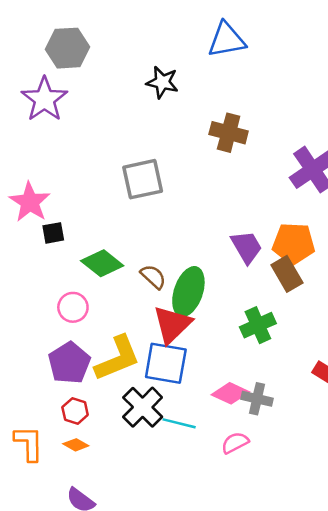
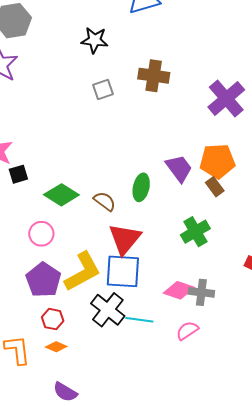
gray square: (143, 179) -> (103, 89), moved, size x0.6
brown rectangle: (287, 274) -> (215, 187), size x0.7
green ellipse: (188, 292) -> (141, 187), moved, size x0.7

